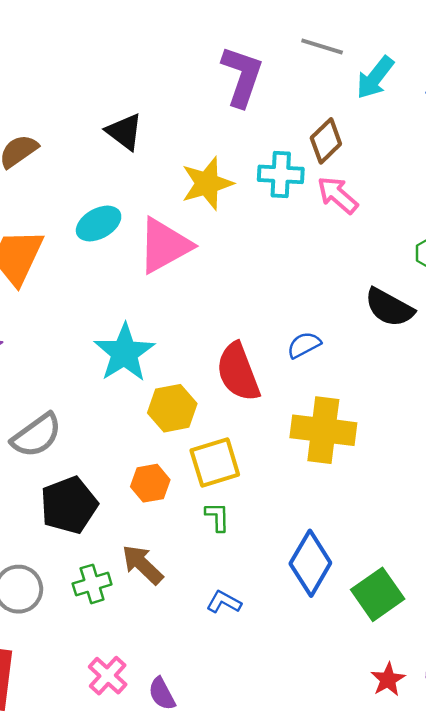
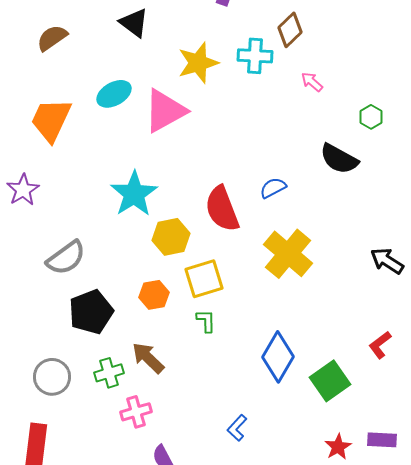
pink arrow: (338, 195) -> (312, 82), moved, size x0.7
yellow cross: (323, 430) -> (288, 254), turned 33
blue L-shape: (224, 602) -> (237, 428), moved, turned -76
pink cross: (108, 676) -> (136, 412), moved, turned 32

